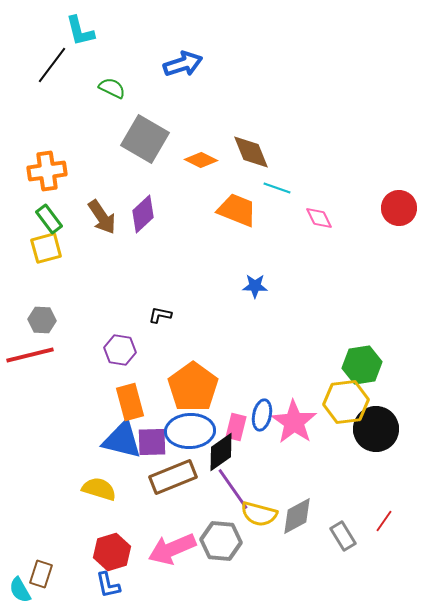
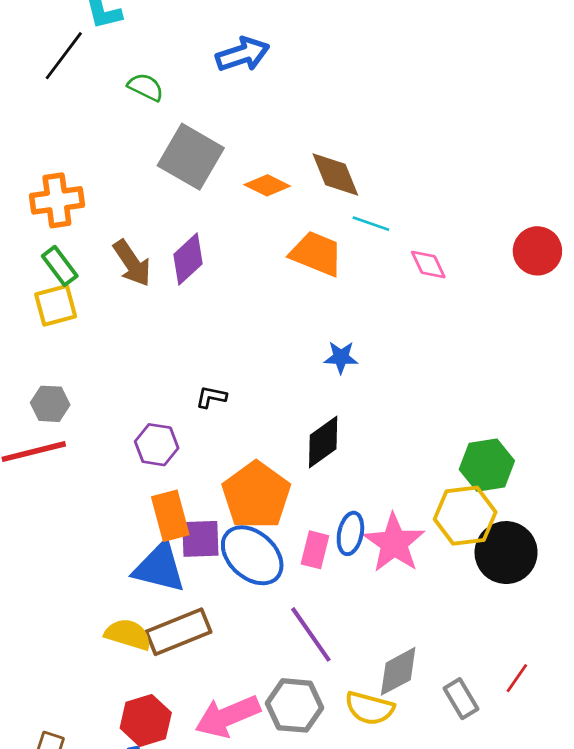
blue ellipse: (190, 431) -> (252, 555), turned 45
purple square: (152, 442) -> (200, 539), moved
black diamond: (221, 452) -> (323, 442), moved
brown rectangle: (173, 477) -> (178, 632), moved
yellow semicircle: (259, 514) -> (370, 708), moved

